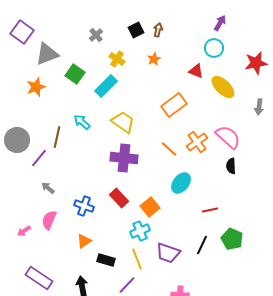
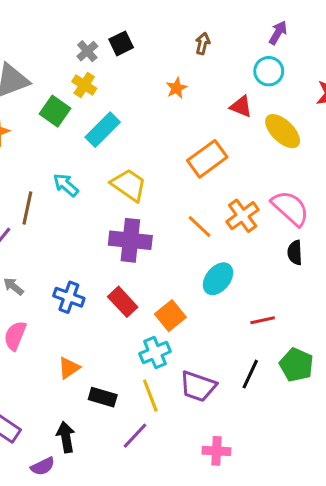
black square: (136, 30) -> (121, 43), moved
brown arrow: (158, 30) -> (203, 43), moved
yellow cross: (117, 59) -> (84, 85), moved
blue cross: (84, 206) -> (69, 297), moved

